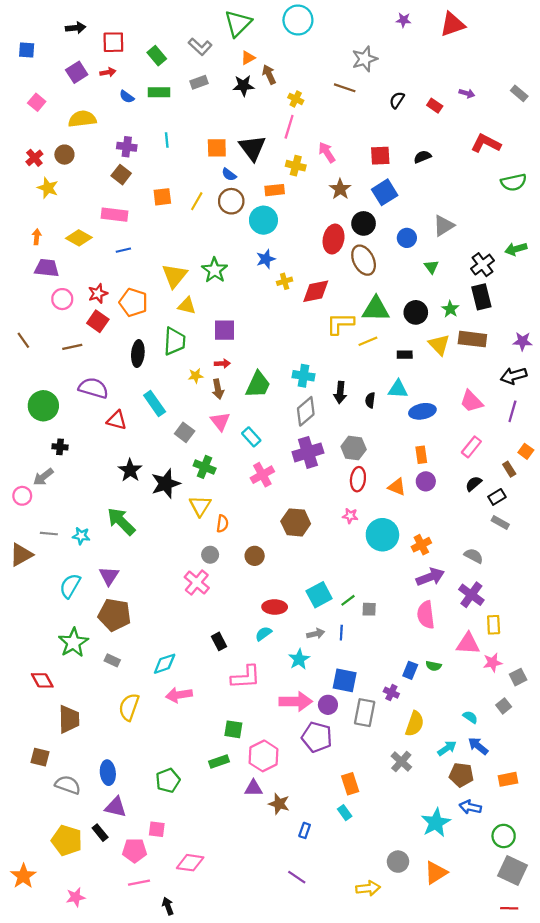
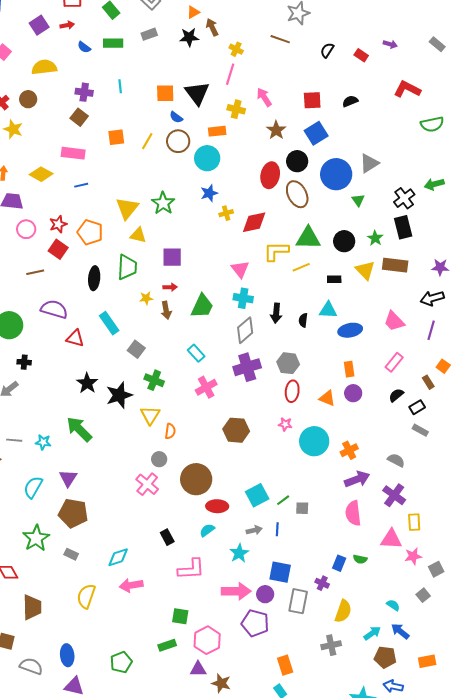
blue circle: (407, 238) -> (336, 174), size x1.8
pink triangle: (220, 421) -> (240, 269), moved
brown circle: (255, 556) -> (196, 479), moved, size x1.8
gray cross: (401, 762) -> (331, 645), turned 36

